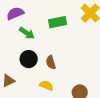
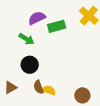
purple semicircle: (15, 13) -> (37, 18), moved
brown semicircle: (51, 62) -> (39, 87), moved

